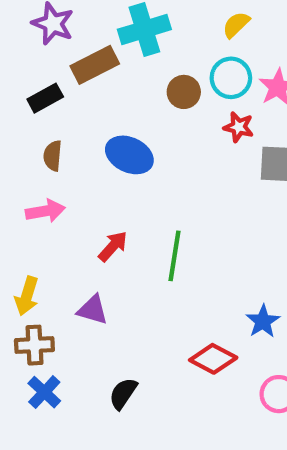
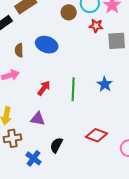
brown semicircle: (53, 156) -> (19, 50), moved
blue star: (263, 321) -> (105, 84), moved
blue cross: (44, 392) -> (33, 158), moved
black semicircle: (123, 393) -> (56, 145), moved

